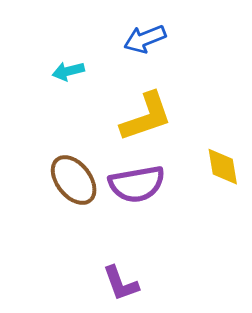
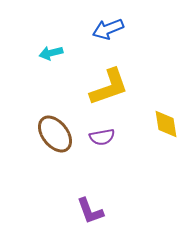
purple semicircle: (137, 184) -> (102, 137), size x0.6

